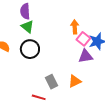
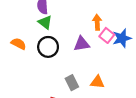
purple triangle: (86, 56) -> (82, 44), moved
orange triangle: (75, 81) -> (97, 82), turned 32

